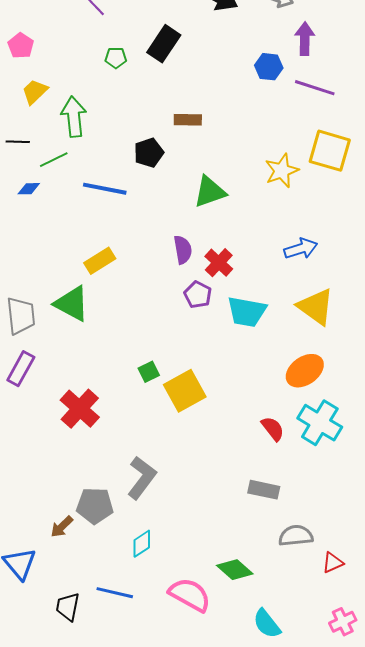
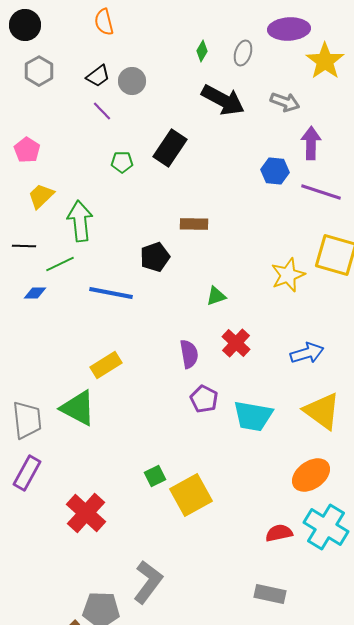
green triangle: (210, 192) -> (216, 296), size x0.6
red cross: (219, 263) -> (236, 343), moved
red semicircle: (273, 429) -> (279, 533), turned -64

